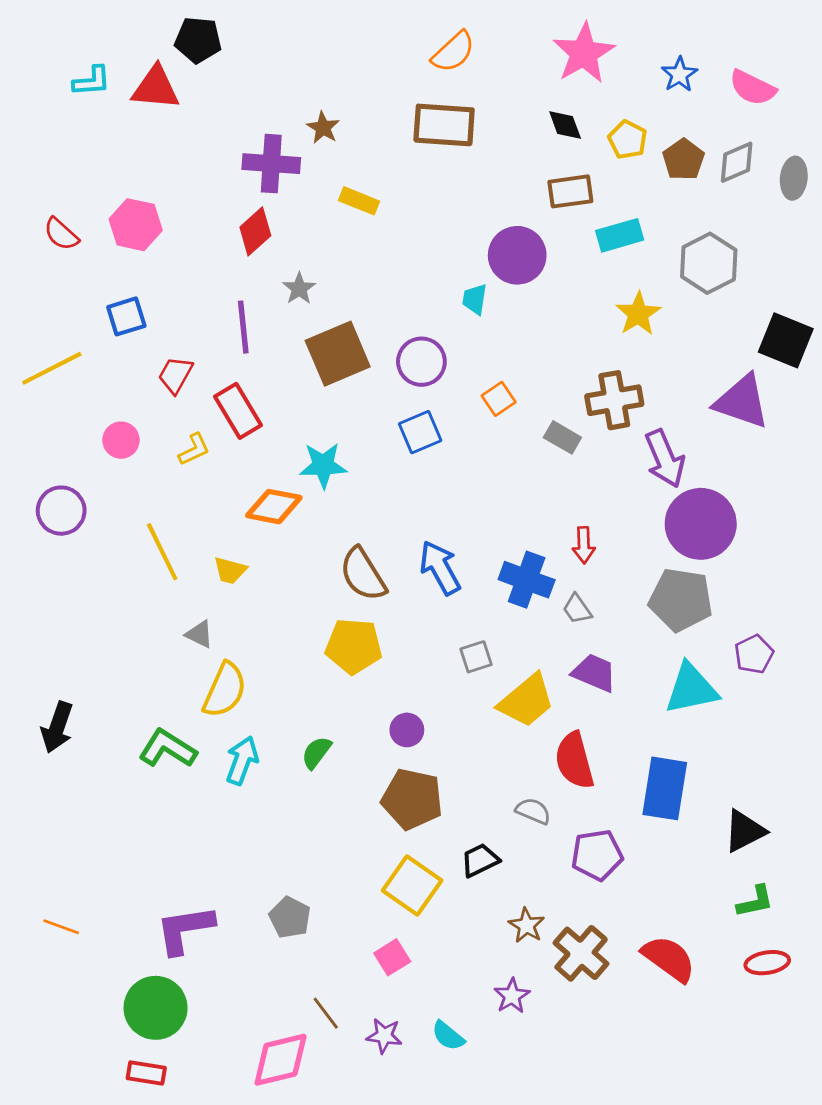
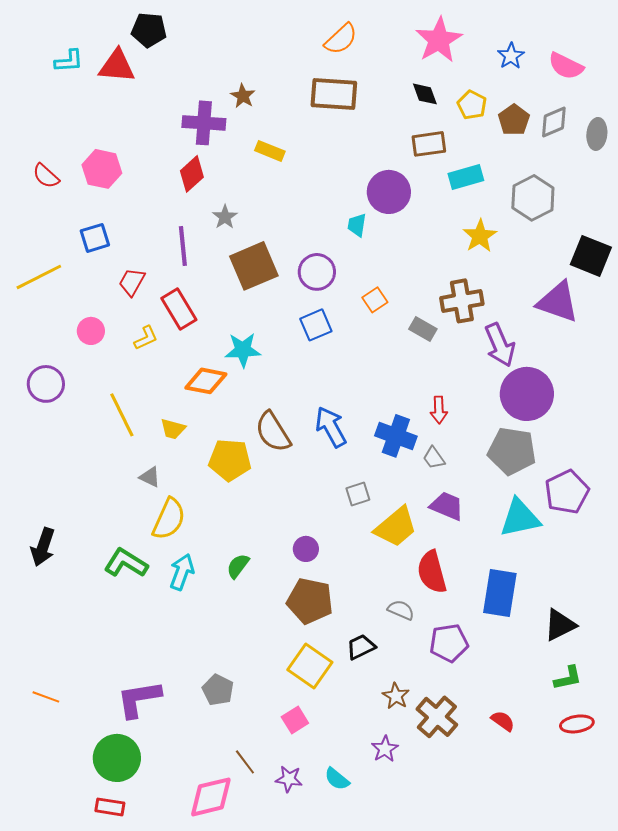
yellow pentagon: (354, 646) -> (230, 460), moved
purple pentagon: (754, 654) -> (567, 492), size x1.5
red semicircle: (669, 959) -> (503, 721), size x0.6

